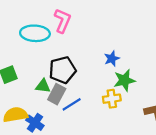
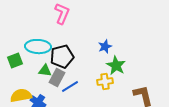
cyan ellipse: (35, 33) -> (38, 47), moved
green star: (124, 80) -> (116, 66), turned -30

